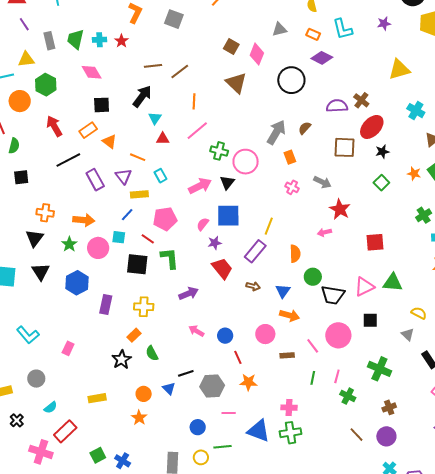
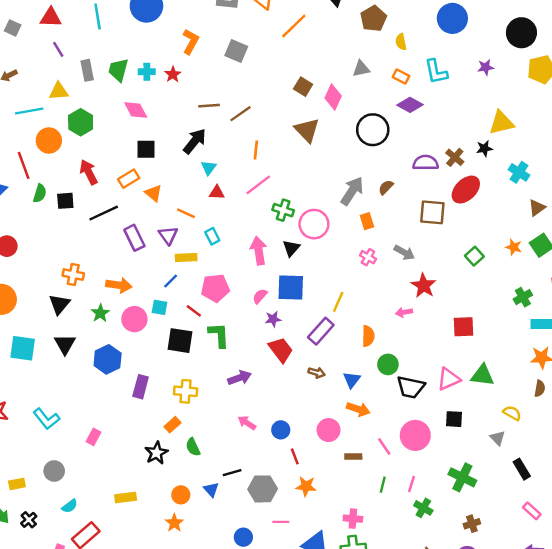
black star: (382, 152) -> (484, 148), moved
black square: (21, 177) -> (65, 201), moved
pink arrow: (200, 186) -> (259, 251), turned -75

